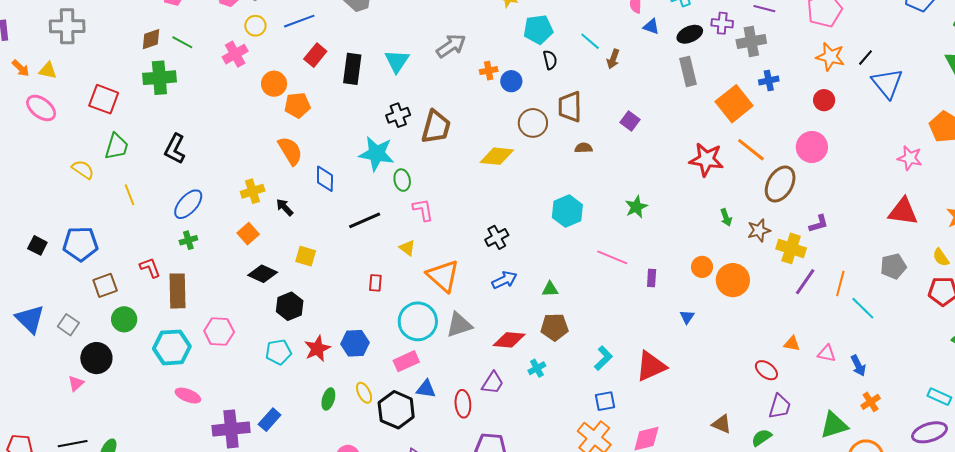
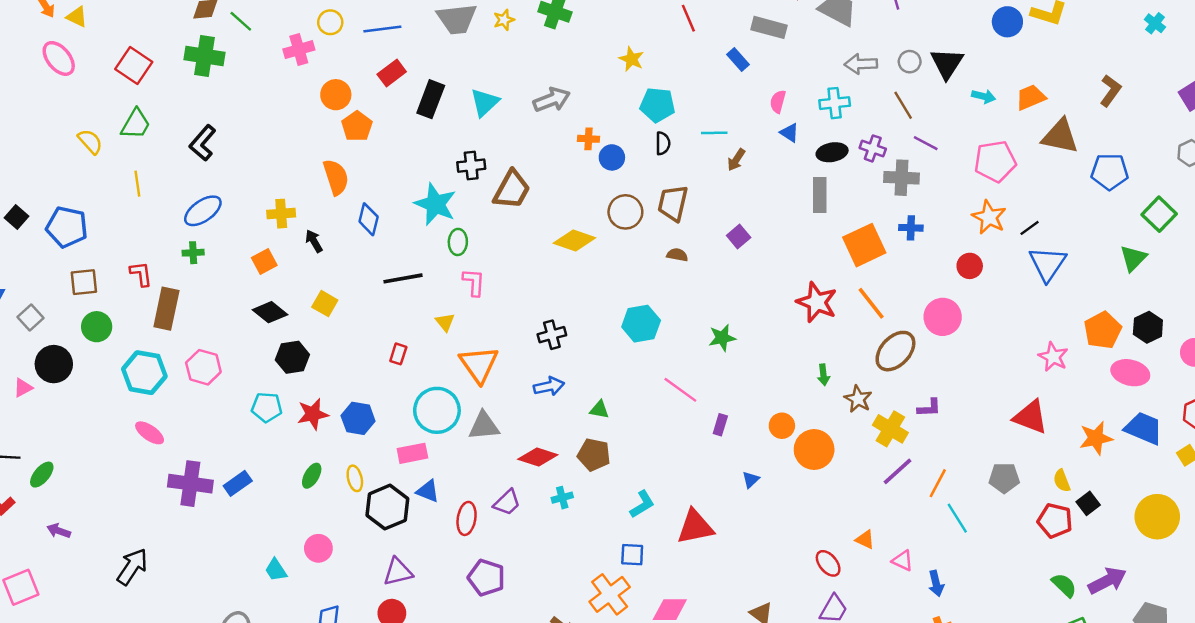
cyan line: (590, 41) -> (714, 133), turned -55
orange pentagon: (297, 105) -> (357, 126), turned 30
brown star: (759, 230) -> (858, 399), turned 30

